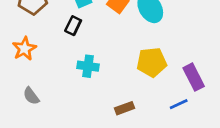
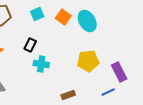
black rectangle: (73, 26) -> (30, 45), moved

